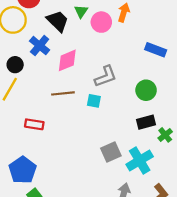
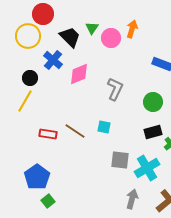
gray L-shape: (106, 76) -> (115, 89), turned -45
brown line: (63, 93) -> (75, 131), moved, turned 40
cyan square: (94, 101) -> (104, 127), moved
gray square: (111, 152) -> (120, 160), turned 30

